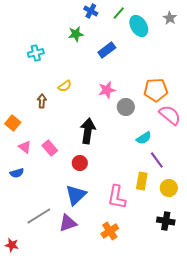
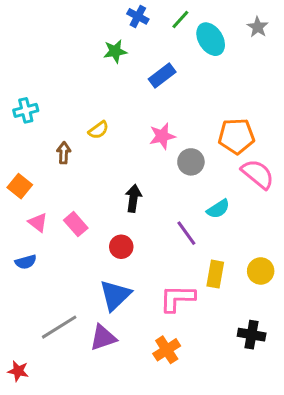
cyan cross: (36, 53) -> (26, 110), moved
black arrow: (88, 131) -> (133, 198), size x0.7
purple line: (157, 160) -> (186, 233), moved
yellow circle: (169, 188) -> (261, 271), moved
pink L-shape: (117, 197) -> (177, 298), turned 80

